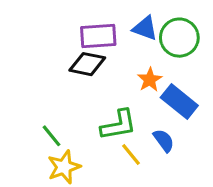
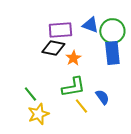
orange star: (150, 80) -> (73, 58), moved
blue rectangle: (179, 102) -> (112, 53), moved, turned 45

